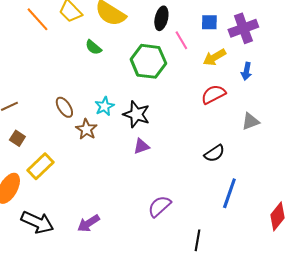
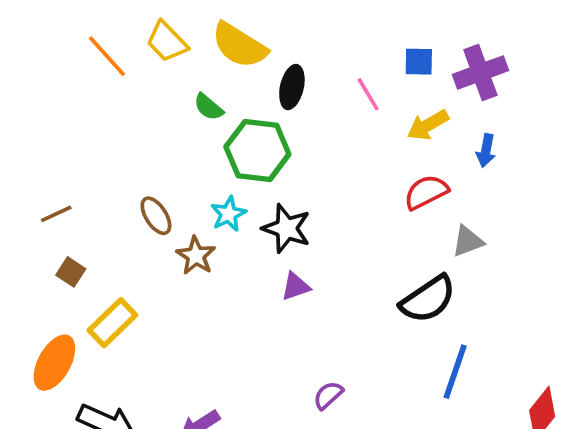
black ellipse: (161, 18) -> (292, 87), moved
green hexagon: (148, 61) -> (257, 150), moved
gray triangle: (250, 121) -> (468, 241), moved
black semicircle: (214, 153) -> (428, 299), size x1.5
purple semicircle: (159, 206) -> (328, 395), size x0.7

